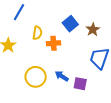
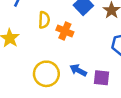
orange cross: (53, 43) -> (65, 31), turned 32

